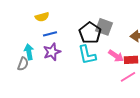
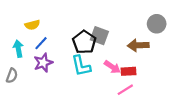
blue line: (50, 34) -> (41, 43), turned -32
cyan arrow: (29, 52) -> (18, 49), moved

